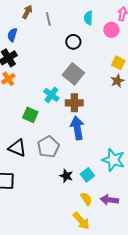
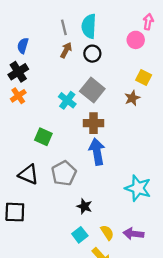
brown arrow: (27, 12) -> (66, 50), moved
cyan semicircle: (88, 18) -> (89, 26), moved, size x1.5
brown star: (117, 81) -> (132, 98), moved
cyan cross: (51, 95) -> (67, 100), moved
cyan square: (87, 175) -> (80, 235), moved

